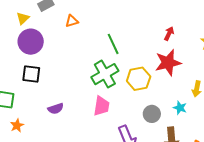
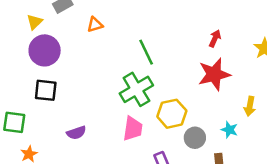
yellow hexagon: (139, 79) -> (172, 114), moved

